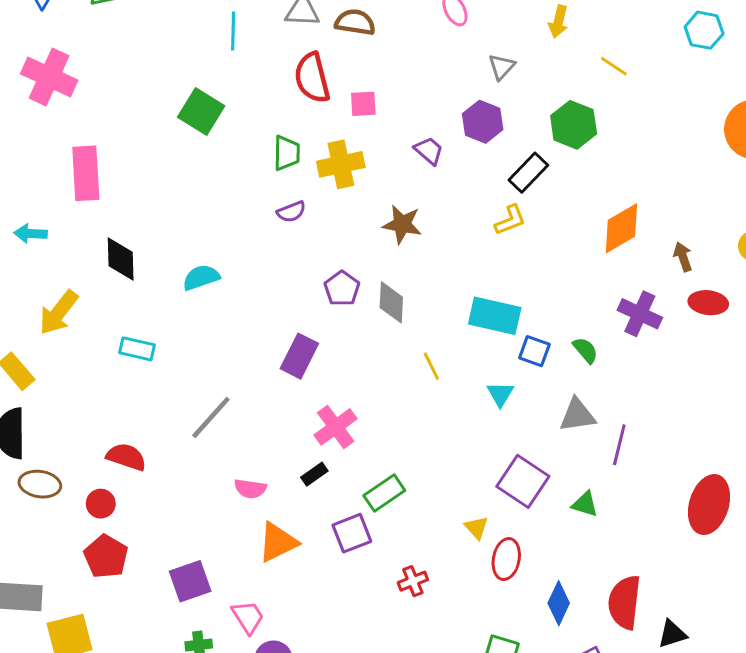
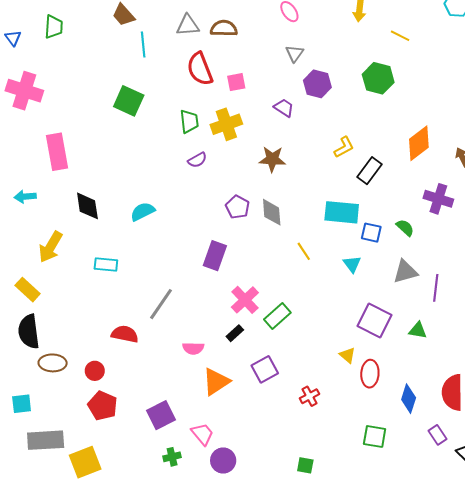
gray triangle: (502, 67) -> (295, 53), moved
black rectangle: (528, 173) -> (370, 171), moved
red semicircle: (126, 457) -> (125, 334), moved
green rectangle: (384, 493) -> (277, 316), moved

